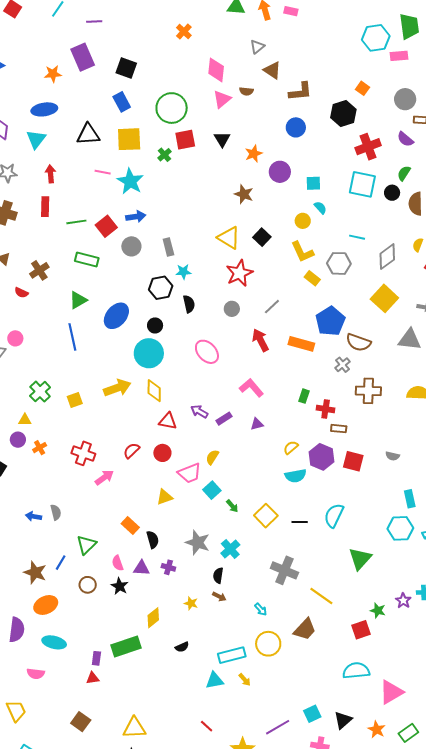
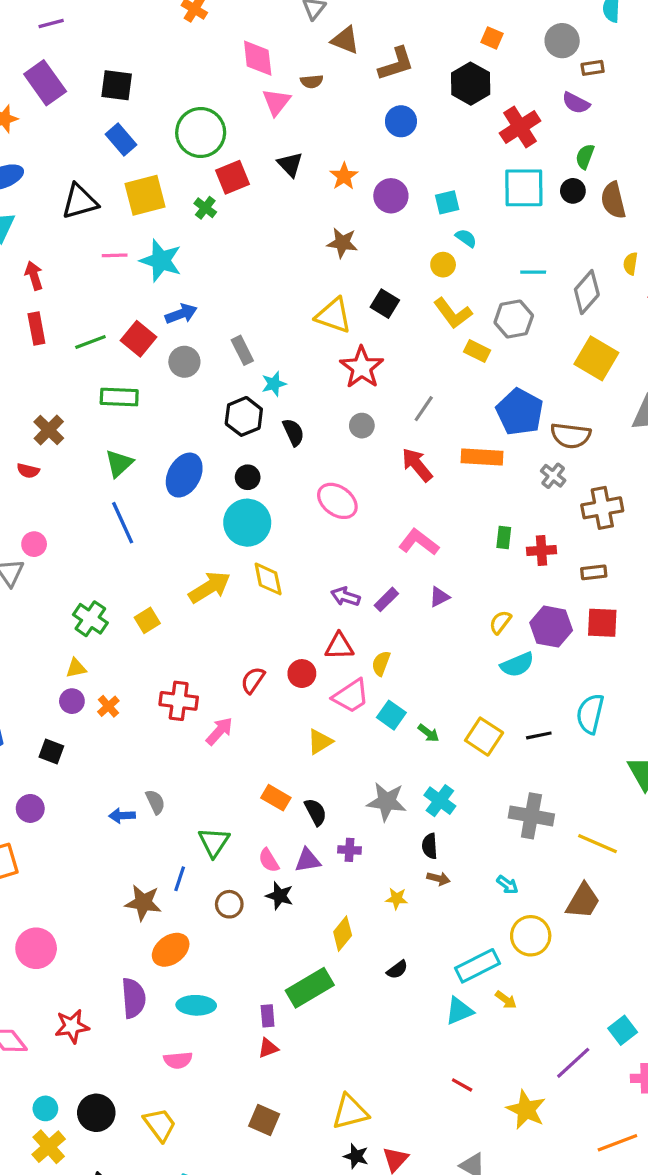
red triangle: (168, 421) -> (339, 646), moved
brown rectangle: (339, 429) -> (594, 572), moved

